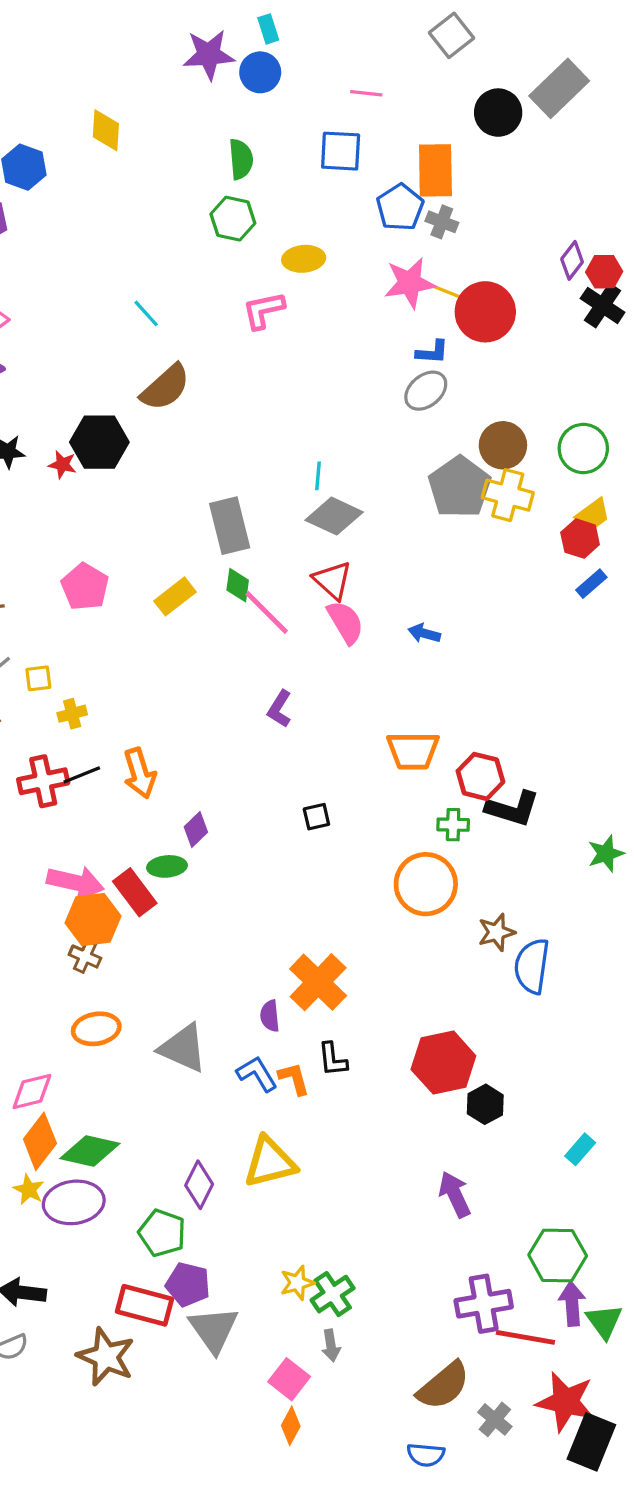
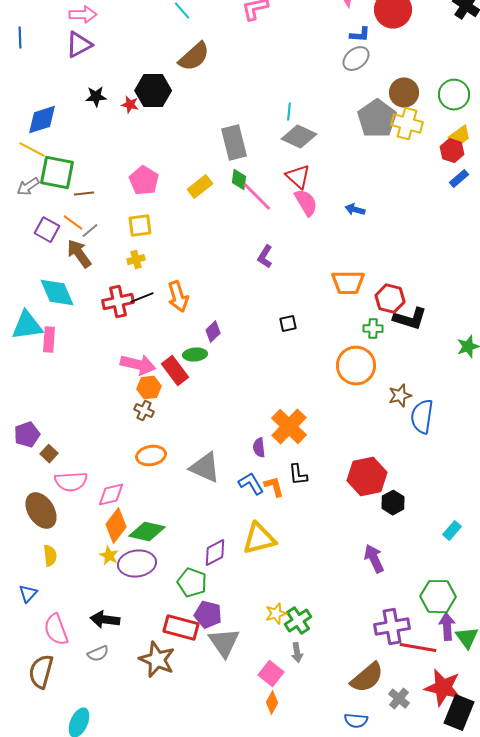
yellow square: (38, 678) -> (140, 226), moved, size x1.4
orange hexagon: (93, 919) -> (149, 388), size x0.7
purple diamond: (199, 1185) -> (215, 553), turned 36

